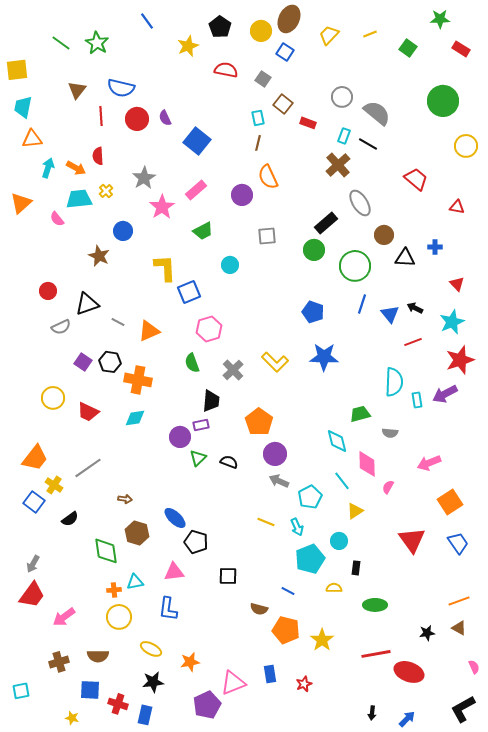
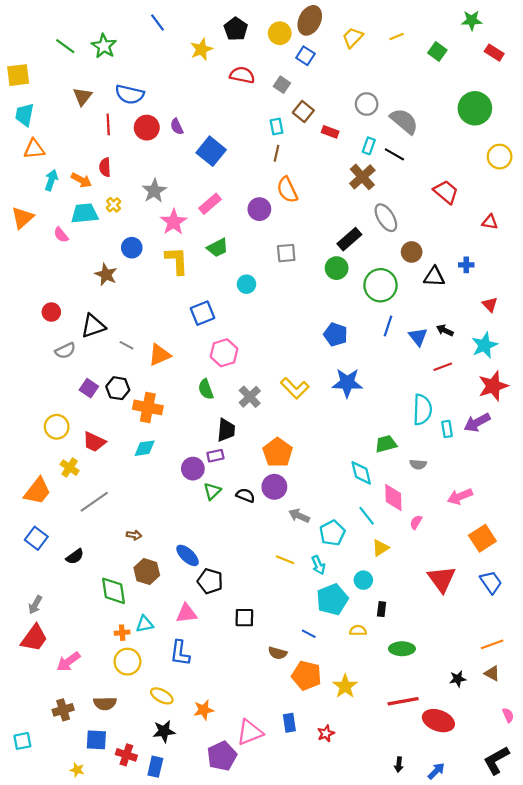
yellow L-shape: (165, 268) -> (177, 261), moved
purple circle: (275, 454) -> (274, 487), moved
yellow cross: (54, 485) -> (70, 468), moved

